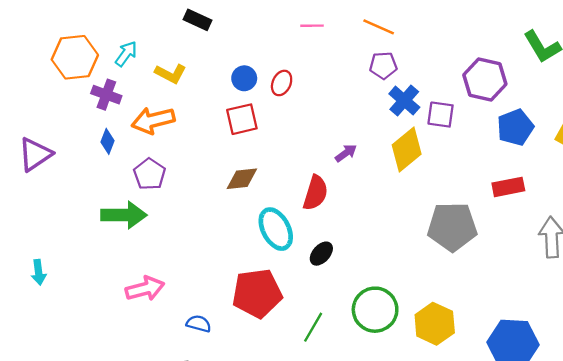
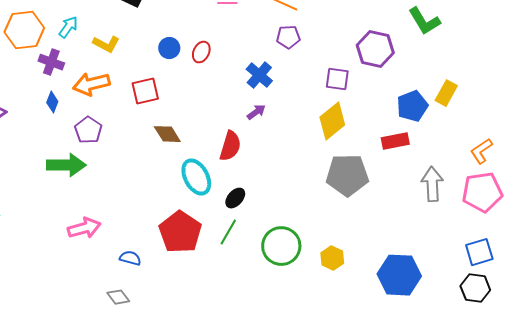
blue cross: (404, 100) -> (259, 75), moved
red square: (242, 119) -> (145, 91), moved
blue pentagon: (515, 127) -> (412, 106), moved
yellow diamond: (407, 150) -> (332, 121), moved
brown diamond: (242, 179) -> (167, 134), turned 64
red pentagon: (257, 293) -> (180, 232), turned -30
yellow hexagon: (435, 324) -> (332, 258), size x0.7
green line: (313, 327) -> (228, 232), moved

